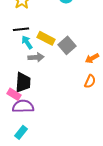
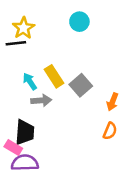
black line: (21, 29) -> (16, 43), moved
yellow rectangle: (46, 38) -> (54, 76), turned 30
orange arrow: (92, 58) -> (112, 102), turned -40

